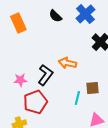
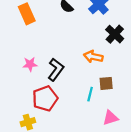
orange arrow: (67, 63) -> (93, 57), moved
pink star: (20, 80) -> (30, 64), moved

